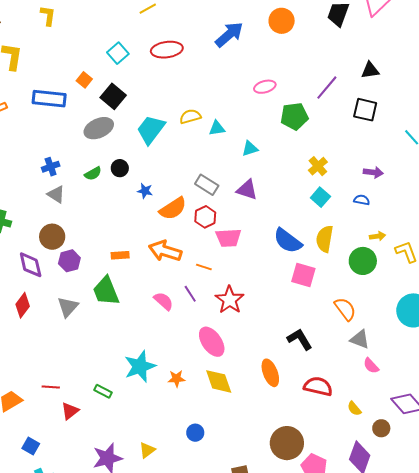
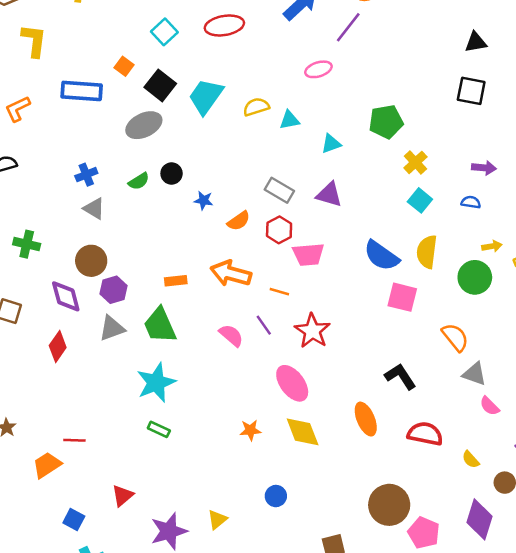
pink ellipse: (265, 87) -> (318, 69), moved
purple line: (327, 88) -> (348, 27), moved
green pentagon: (294, 116) -> (386, 122), moved
cyan trapezoid: (151, 130) -> (206, 96), moved
orange semicircle: (173, 209) -> (239, 221), size x0.7
gray triangle: (68, 307) -> (112, 328), moved, turned 30
cyan star: (140, 366) -> (156, 383), moved
red line: (51, 387) -> (74, 440), moved
green rectangle: (103, 391) -> (159, 429), moved
red triangle: (70, 411) -> (122, 496), moved

